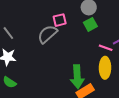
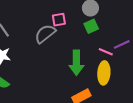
green arrow: (77, 77) -> (76, 63), moved

